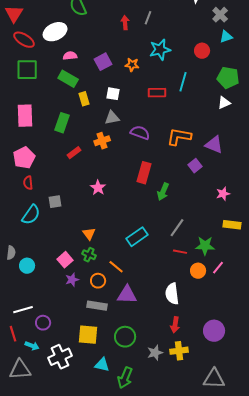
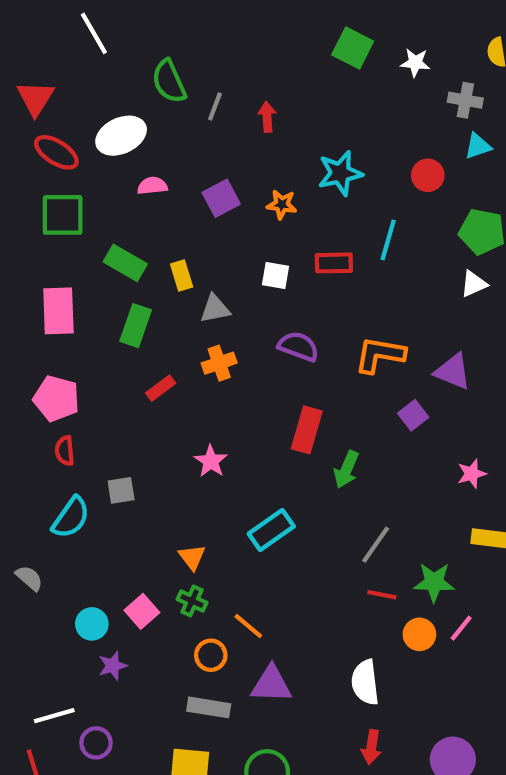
gray cross: (220, 15) -> (465, 100), turned -35
gray line: (148, 18) -> (215, 106), moved
green rectangle: (68, 79) -> (125, 263), moved
white square: (113, 94) -> (275, 275), moved
gray triangle: (112, 118) -> (215, 309), moved
pink pentagon: (24, 158) -> (56, 399), turned -30
cyan rectangle: (137, 237) -> (271, 530), moved
gray semicircle: (11, 253) -> (29, 578), moved, turned -56
cyan circle: (27, 266) -> (92, 624), moved
purple star: (72, 280) -> (113, 666), moved

